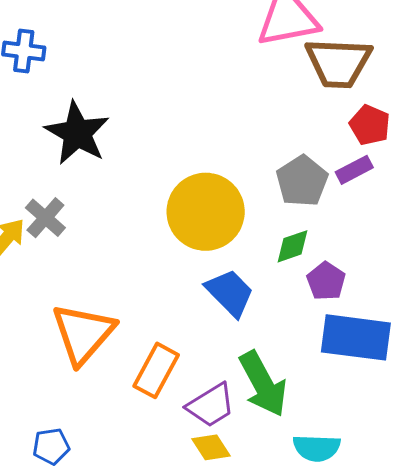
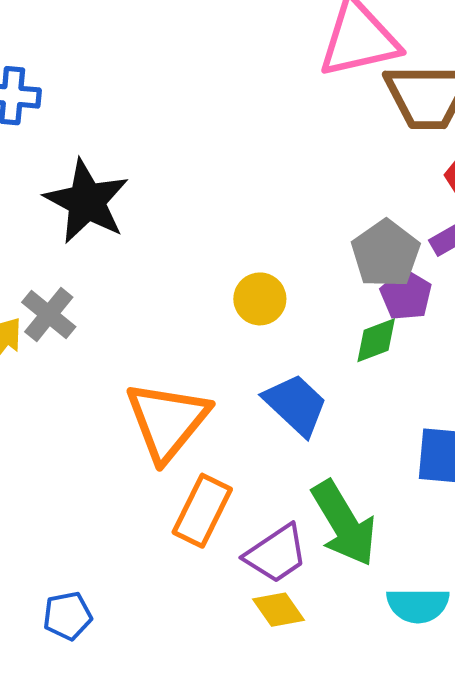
yellow circle: (206, 212) -> (260, 299), size x0.5
purple pentagon: (326, 281) -> (406, 295), moved
orange triangle: (83, 334) -> (167, 421), moved

